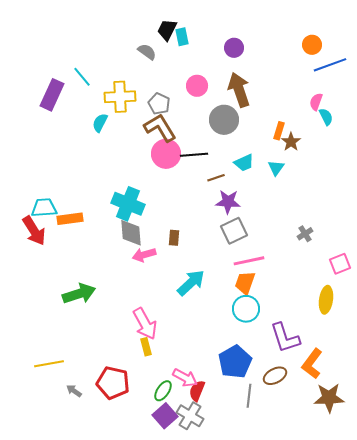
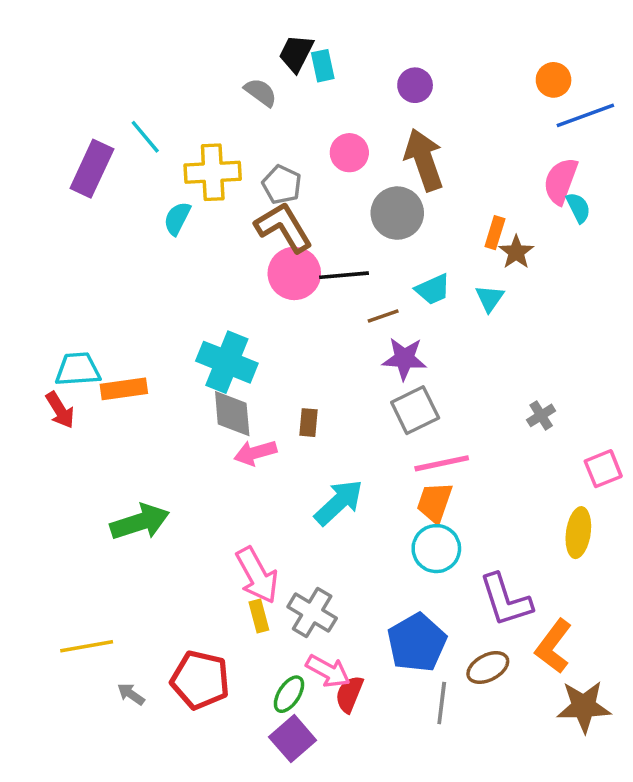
pink semicircle: (316, 102) -> (561, 181), size x1.5
red arrow: (34, 231) -> (60, 410), size x0.7
gray cross: (190, 416) -> (312, 612), moved

